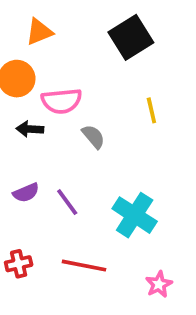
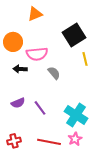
orange triangle: (39, 32) -> (35, 14), moved
black square: (131, 37) -> (74, 35), moved
pink star: (159, 284) -> (75, 139), moved

